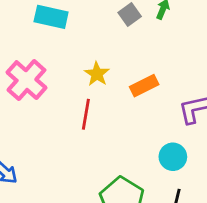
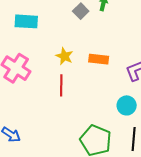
orange rectangle: (144, 86) -> (99, 59), turned 42

